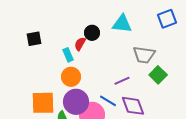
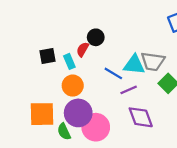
cyan triangle: (122, 24) -> (134, 65), moved
black square: (34, 39) -> (47, 56), moved
blue line: (108, 101) -> (113, 73), moved

